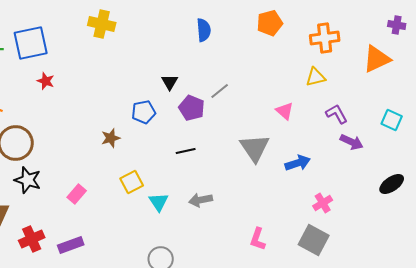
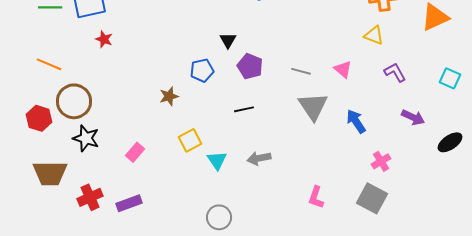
yellow triangle: (316, 77) -> (374, 35), turned 35
gray line: (220, 91) -> (301, 71), moved, turned 54
purple arrow: (352, 142) -> (413, 117), moved
blue arrow: (298, 163) -> (356, 121), turned -105

